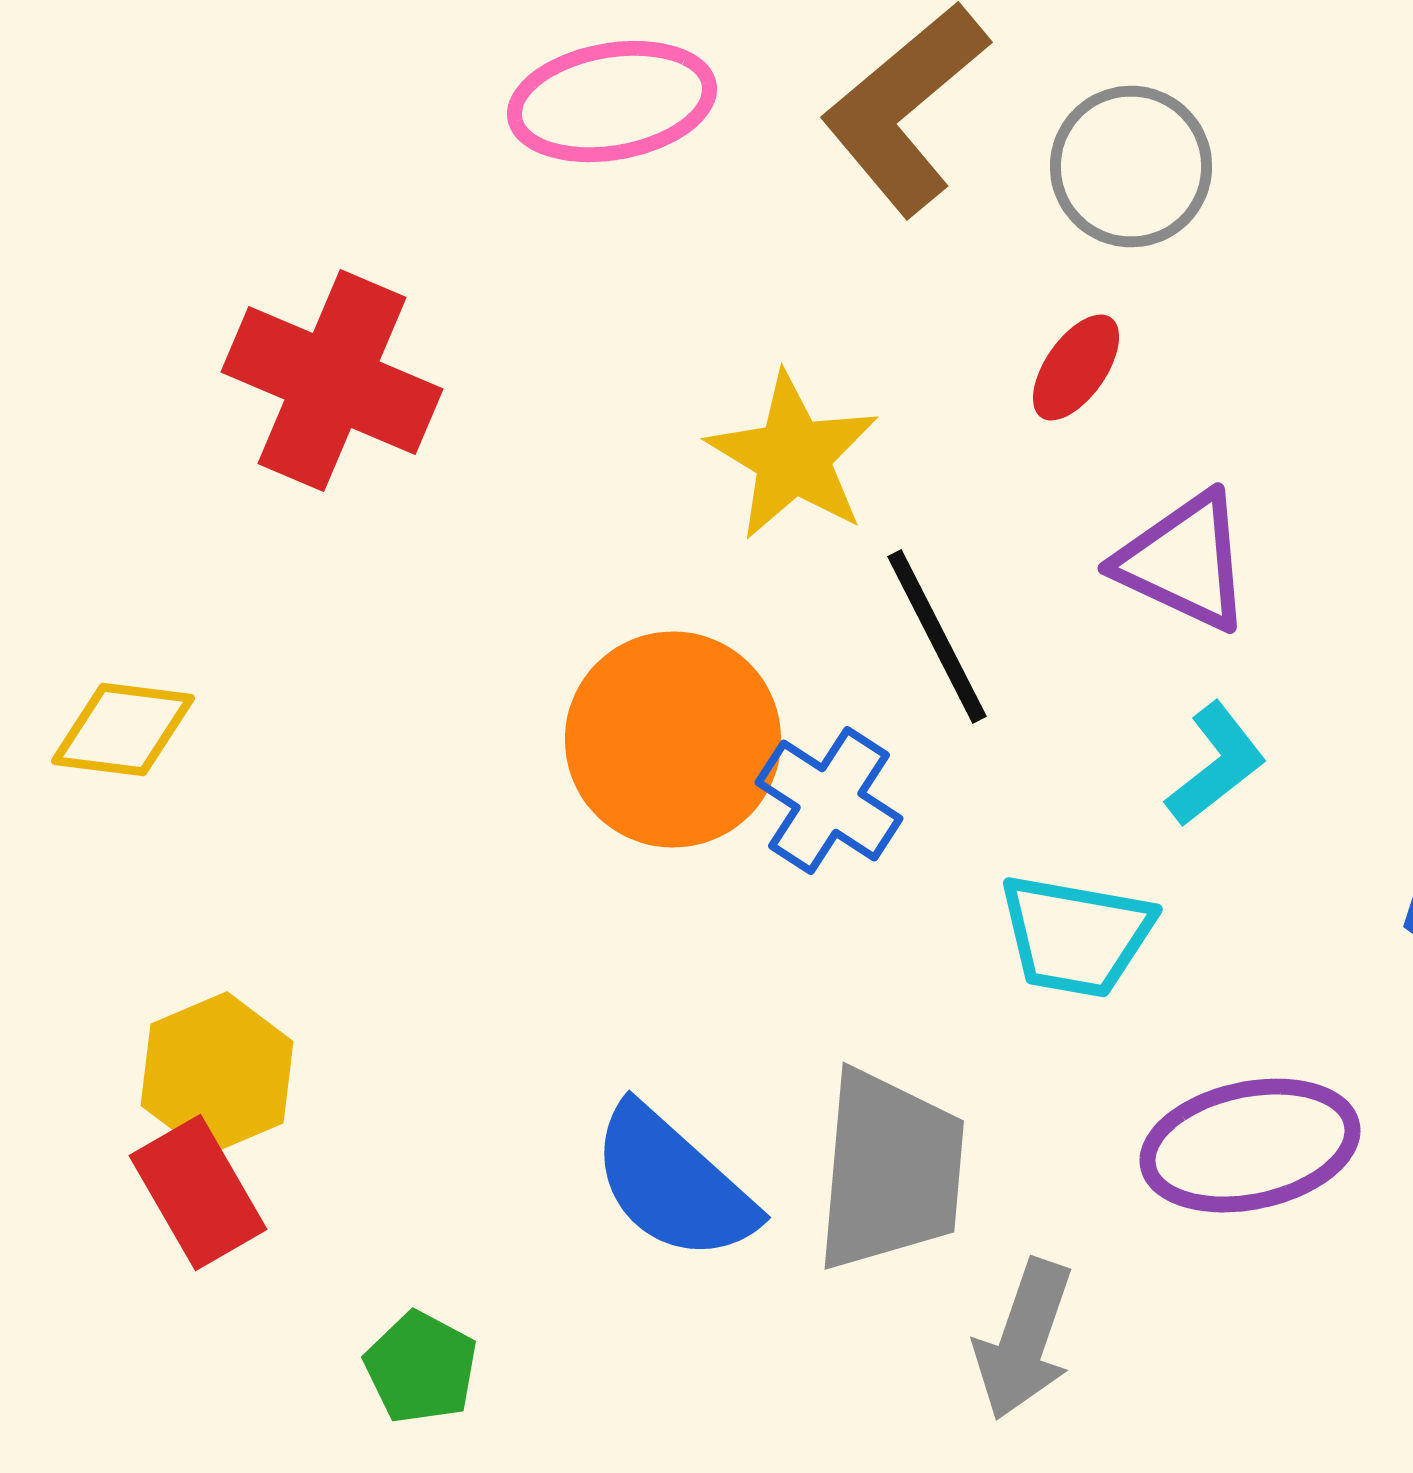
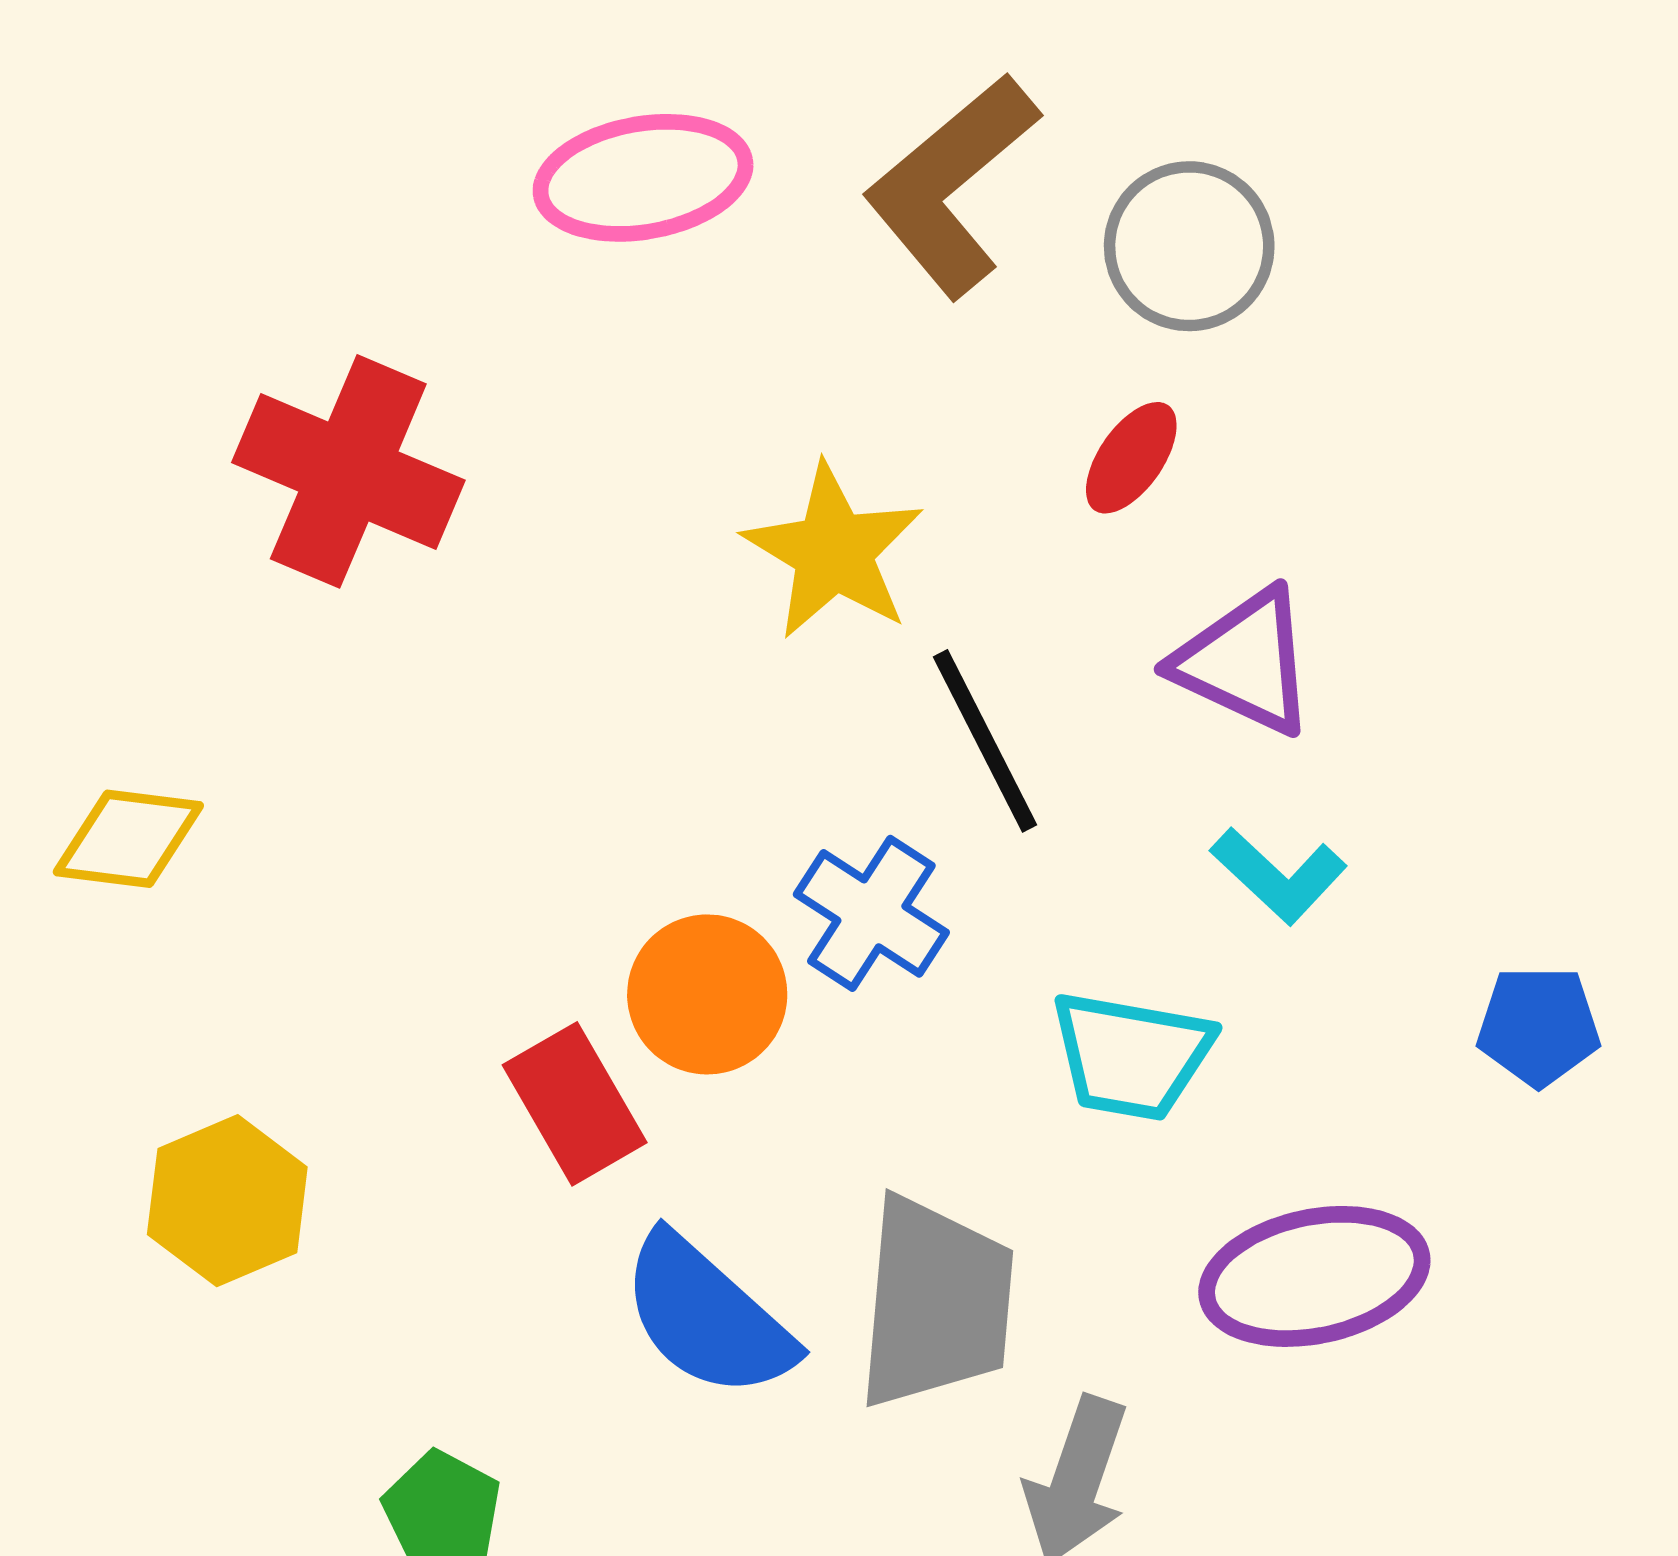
orange circle: (673, 740) -> (707, 994), moved, size x0.7
cyan L-shape: (1216, 765) -> (1279, 876), turned 81
red rectangle: (198, 1193) -> (575, 1104), moved

